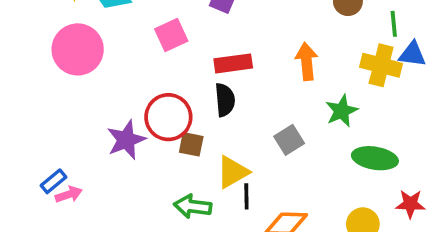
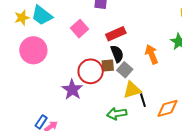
orange arrow: (307, 61) -> (152, 54), moved
gray square: (289, 140) -> (125, 70), moved
brown square: (191, 144) -> (108, 65), moved
yellow triangle: (233, 172) -> (132, 90), turned 30

